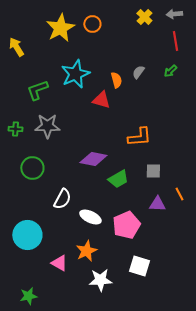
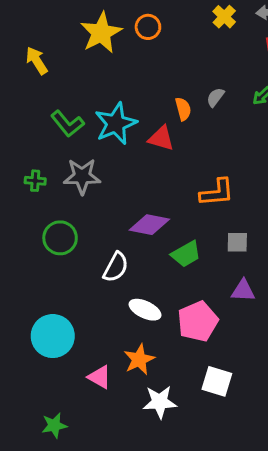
cyan star: (75, 74) -> (116, 124), moved
green L-shape: (37, 90) -> (67, 124), turned -110
white semicircle: (62, 199) -> (116, 267), moved

